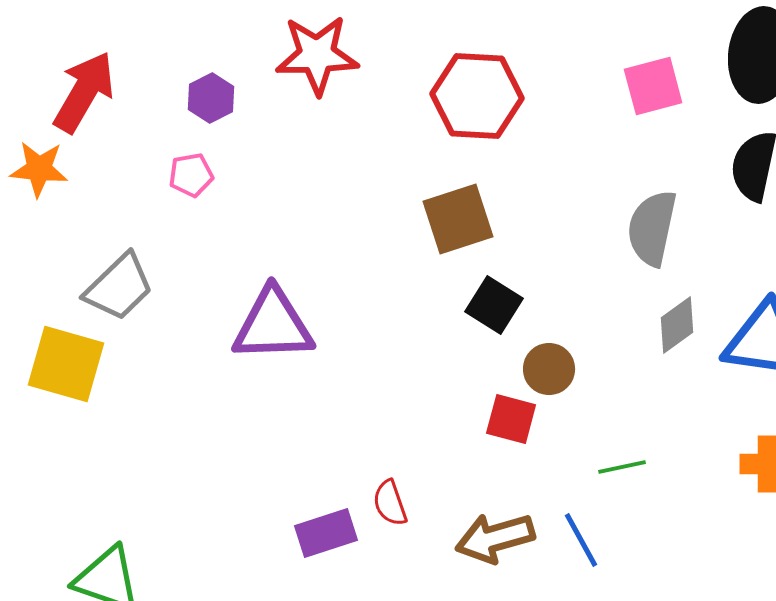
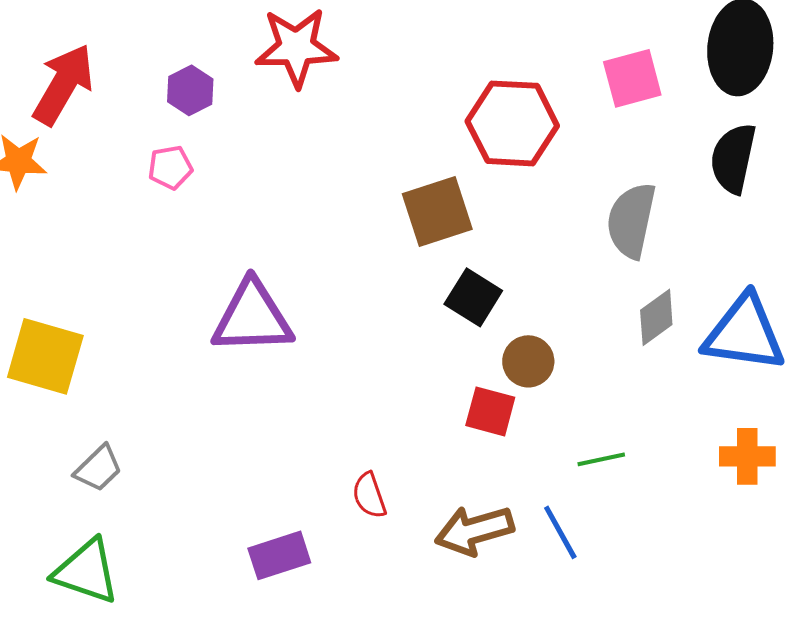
red hexagon: (477, 96) -> (512, 123), moved
gray trapezoid: (119, 287) -> (98, 468), moved, size x0.7
purple rectangle: (326, 533) -> (279, 555), moved

